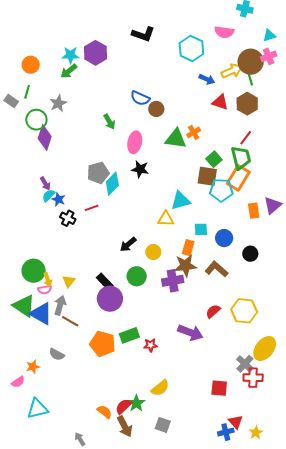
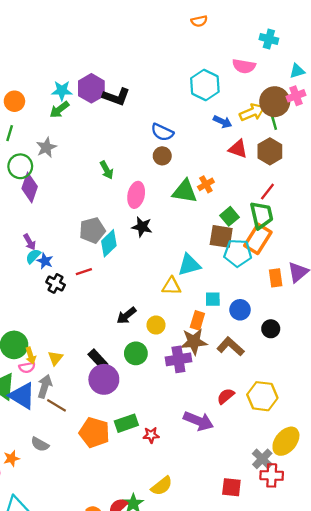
black L-shape: (143, 34) -> (116, 97), moved
blue semicircle: (140, 98) -> (162, 132), moved

